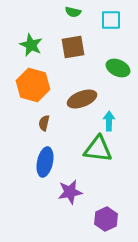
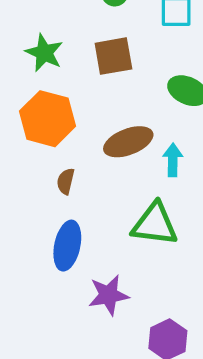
cyan arrow: (109, 121) -> (173, 160), moved

